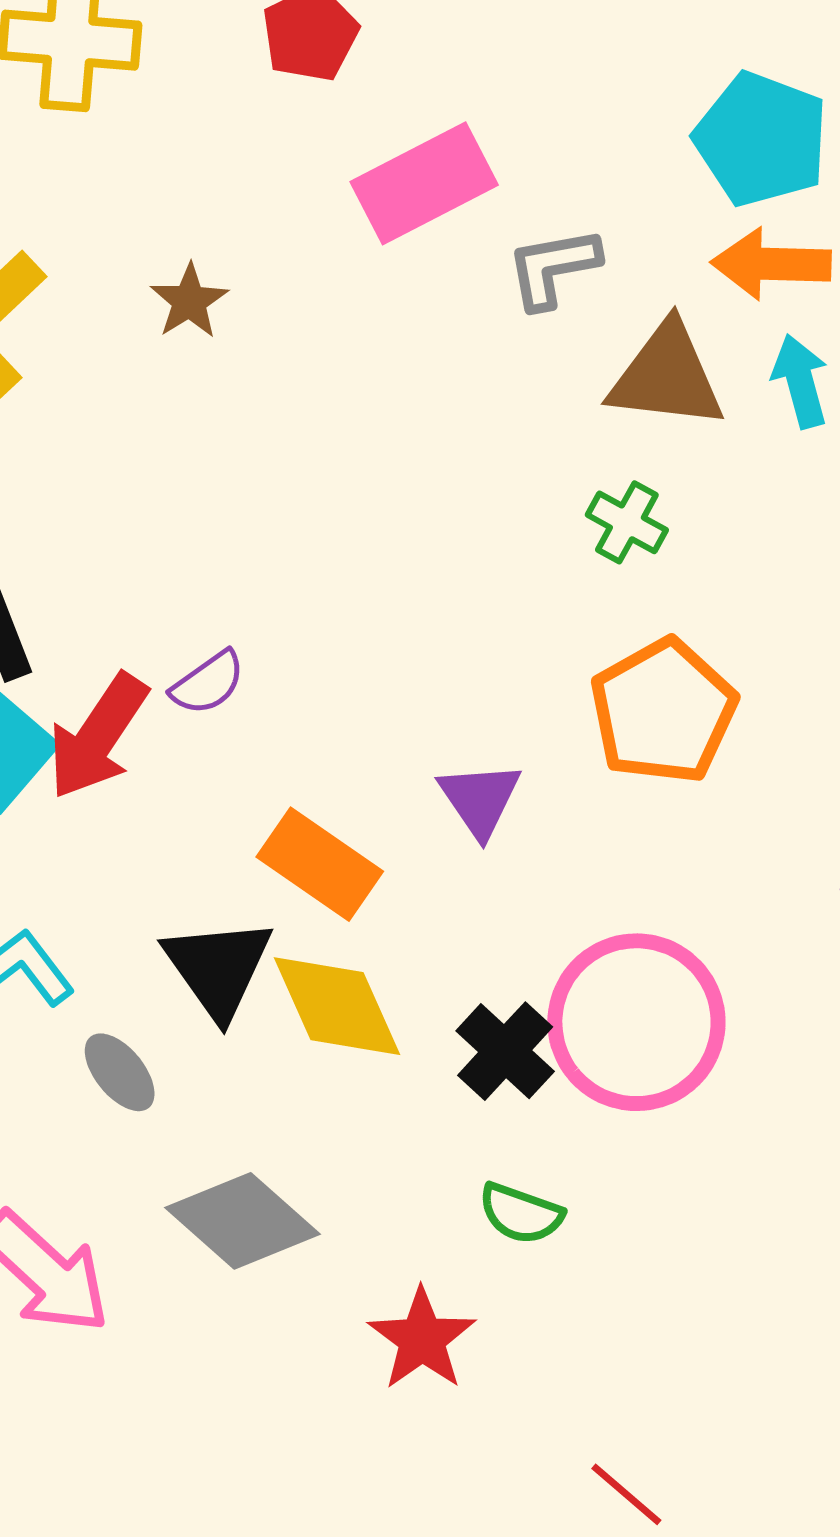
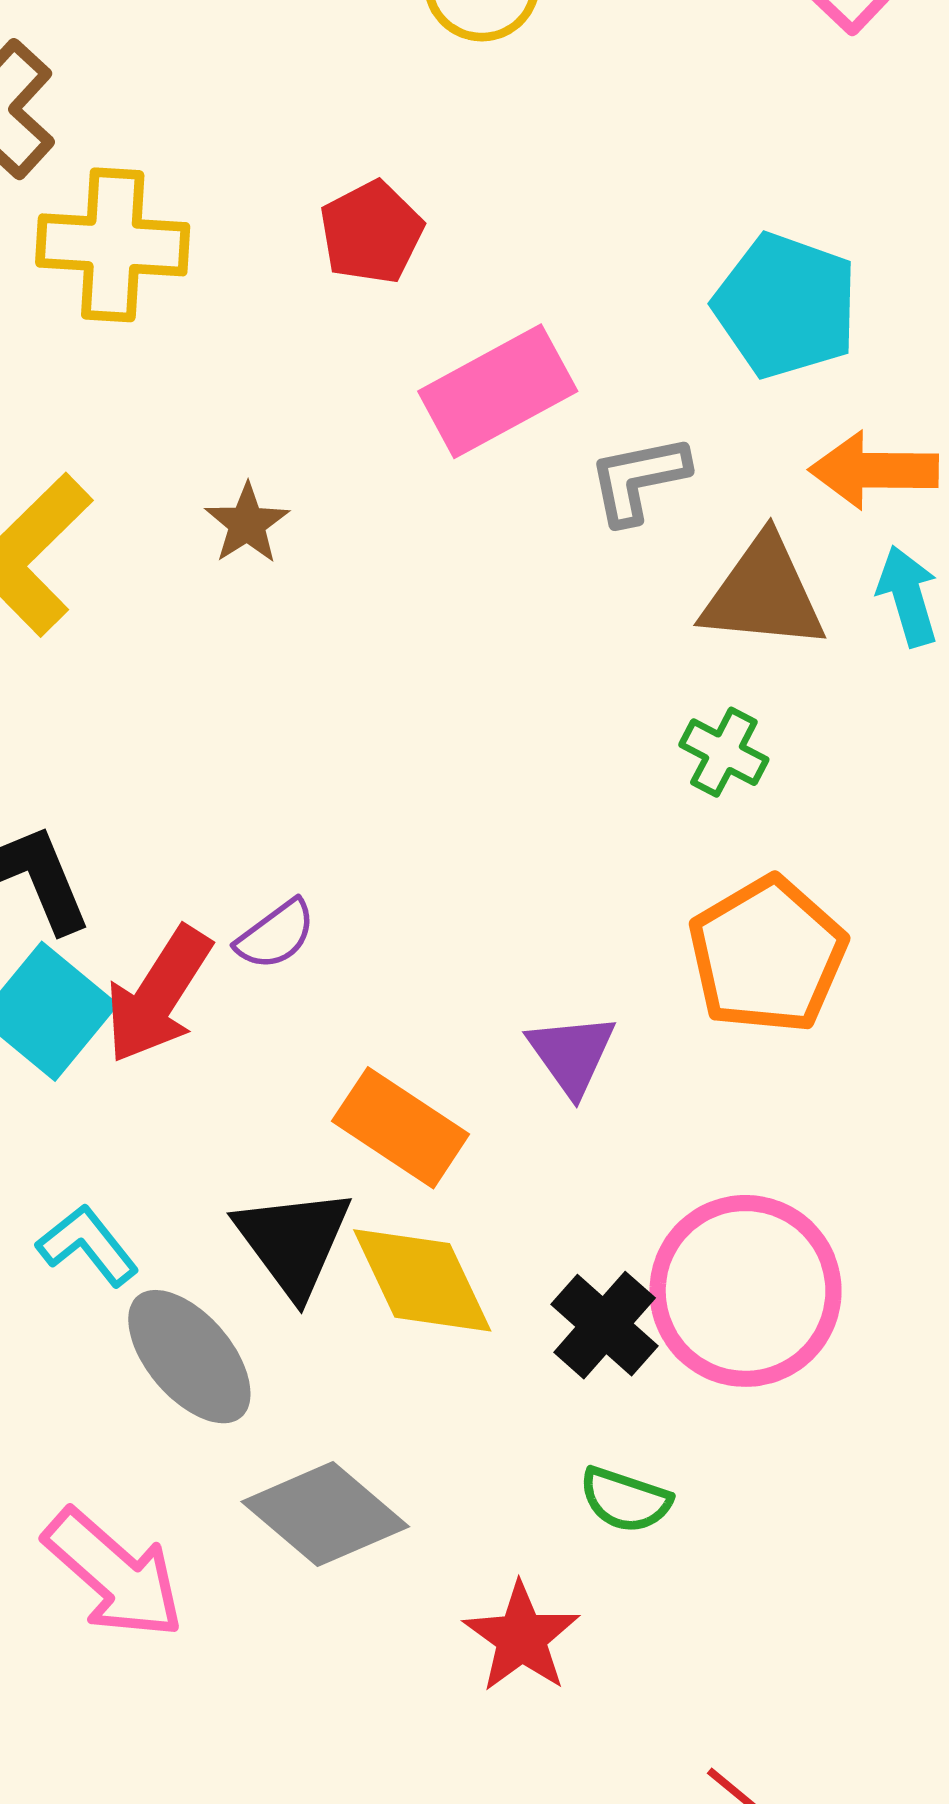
cyan pentagon: (761, 139) -> (786, 306), moved
gray ellipse: (120, 1072) -> (189, 1357), size x1.6

